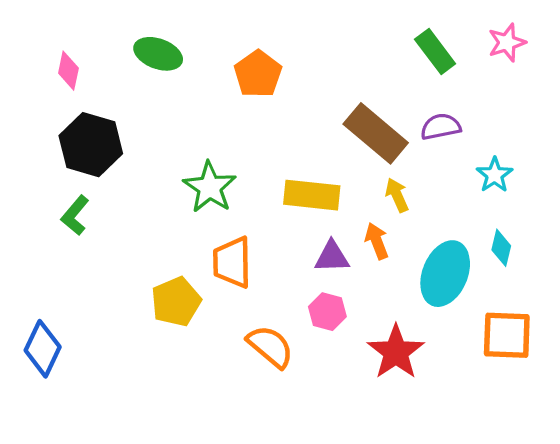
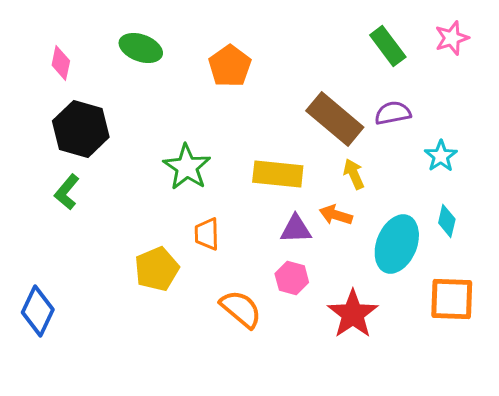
orange arrow: (377, 241) -> (336, 215), turned -52
orange trapezoid: (232, 262) -> (207, 234), size x0.7

